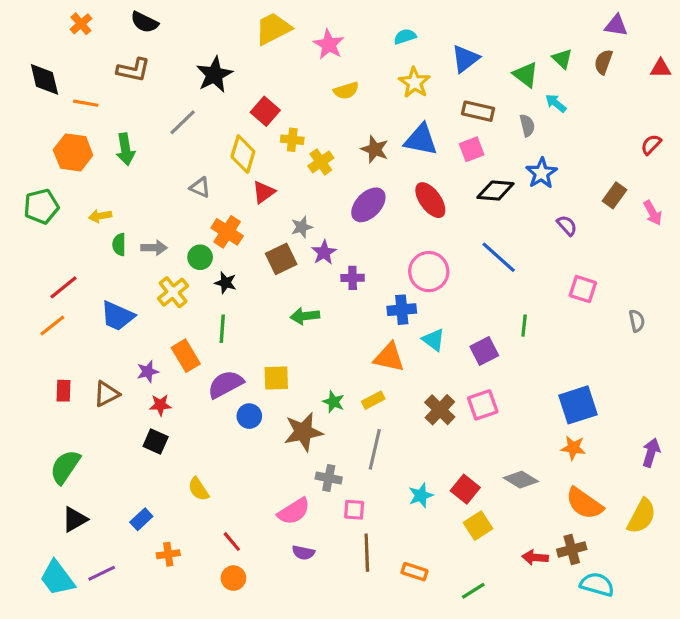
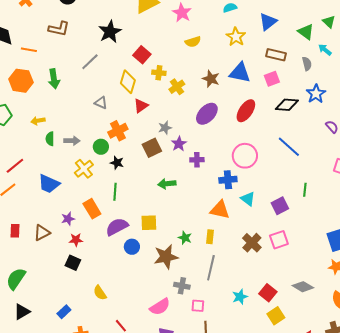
red ellipse: (430, 200) -> (246, 111), turned 70
orange cross: (227, 232) -> (118, 131), turned 30
yellow rectangle: (373, 400) -> (210, 237), turned -56

